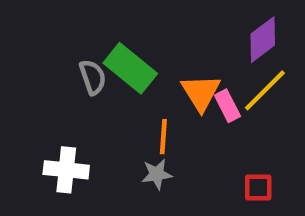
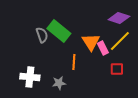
purple diamond: (263, 40) -> (119, 18), turned 55
gray star: (157, 174) -> (59, 83), moved
red square: (258, 187) -> (117, 69), moved

